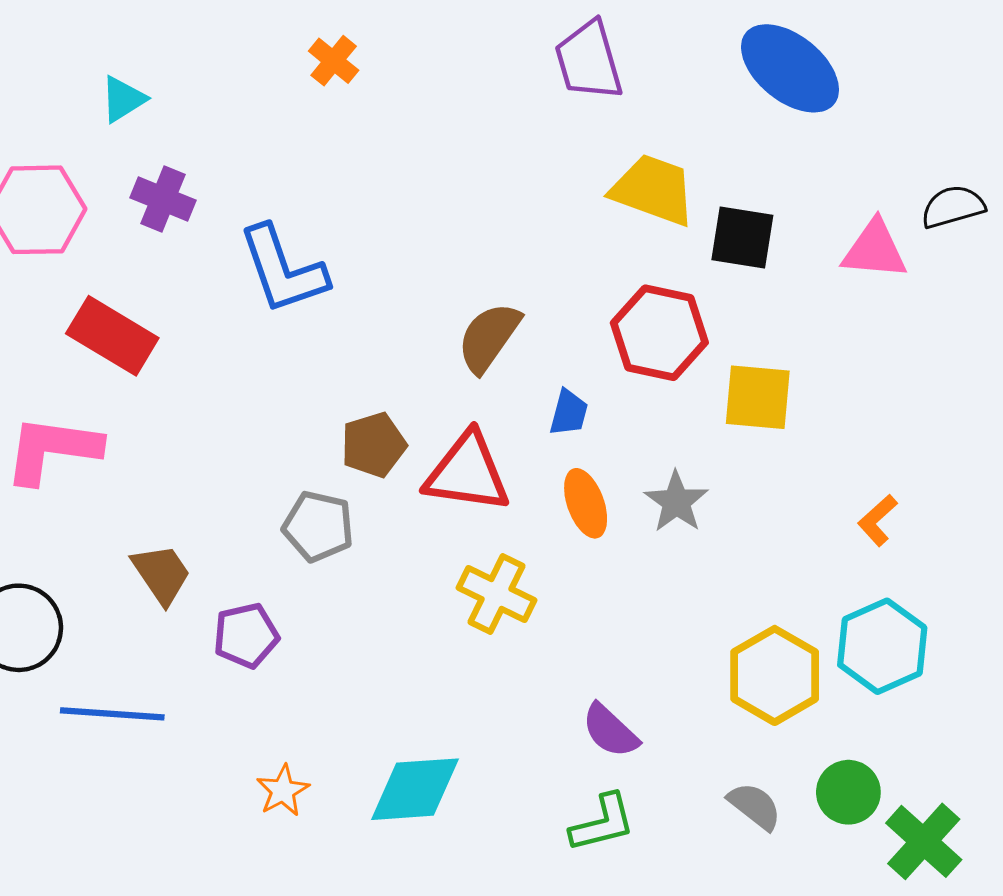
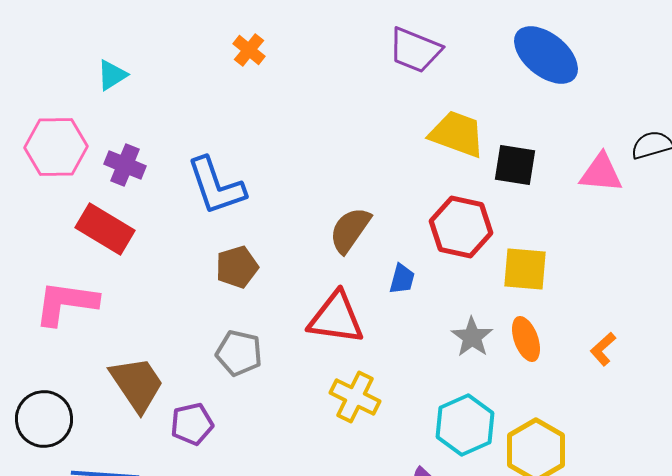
purple trapezoid: (589, 61) -> (415, 50), turned -52
purple cross: (163, 199) -> (125, 165), moved
brown pentagon: (374, 445) -> (237, 267), moved
orange ellipse: (586, 503) -> (526, 339), moved
brown trapezoid: (161, 574) -> (137, 384), size x1.4
cyan hexagon: (882, 646) -> (465, 425), moved

